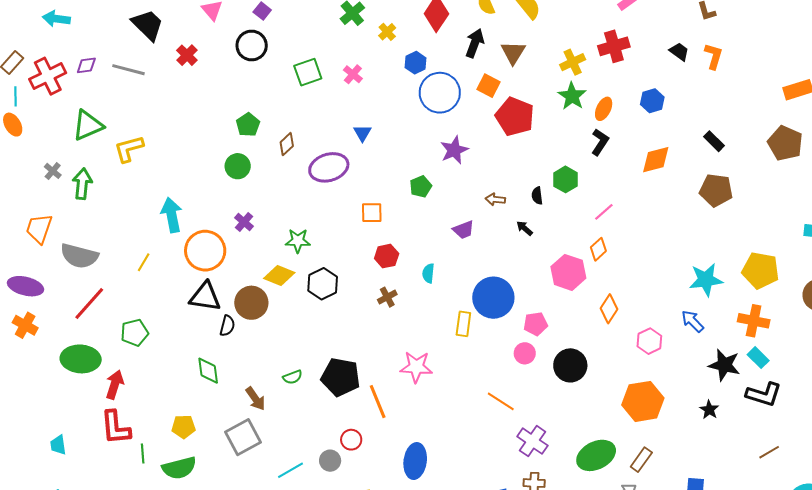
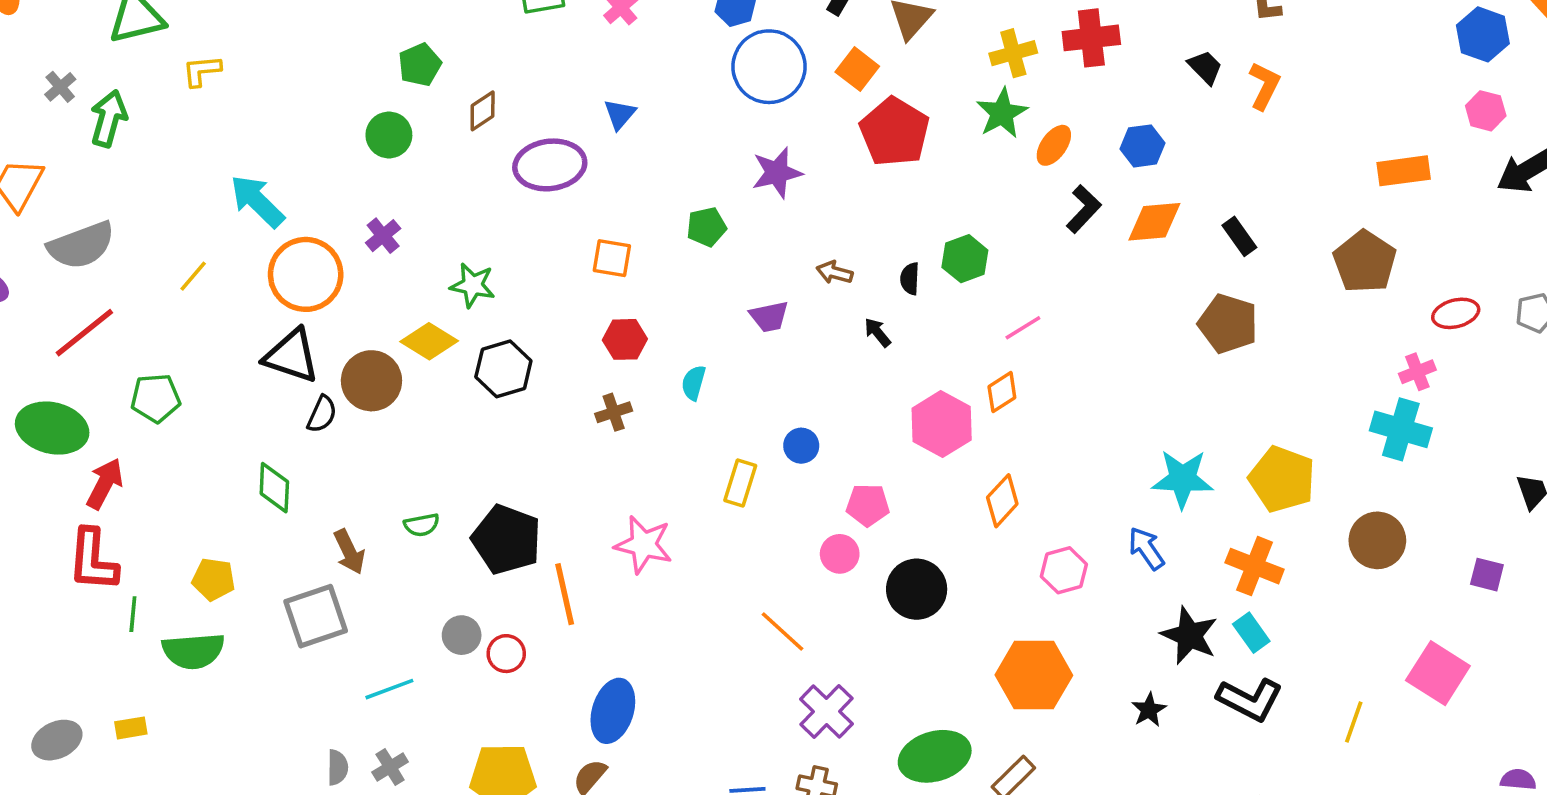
black L-shape: (600, 142) -> (1084, 209), moved
yellow L-shape: (129, 149) -> (202, 71), size x0.7
orange diamond: (656, 160) -> (1154, 222), moved
cyan arrow: (172, 215) -> (257, 201), turned -44
gray semicircle: (79, 256) -> (81, 245), turned -45
blue circle: (493, 298) -> (801, 446), size x0.5
gray circle: (330, 461) -> (462, 635), moved

